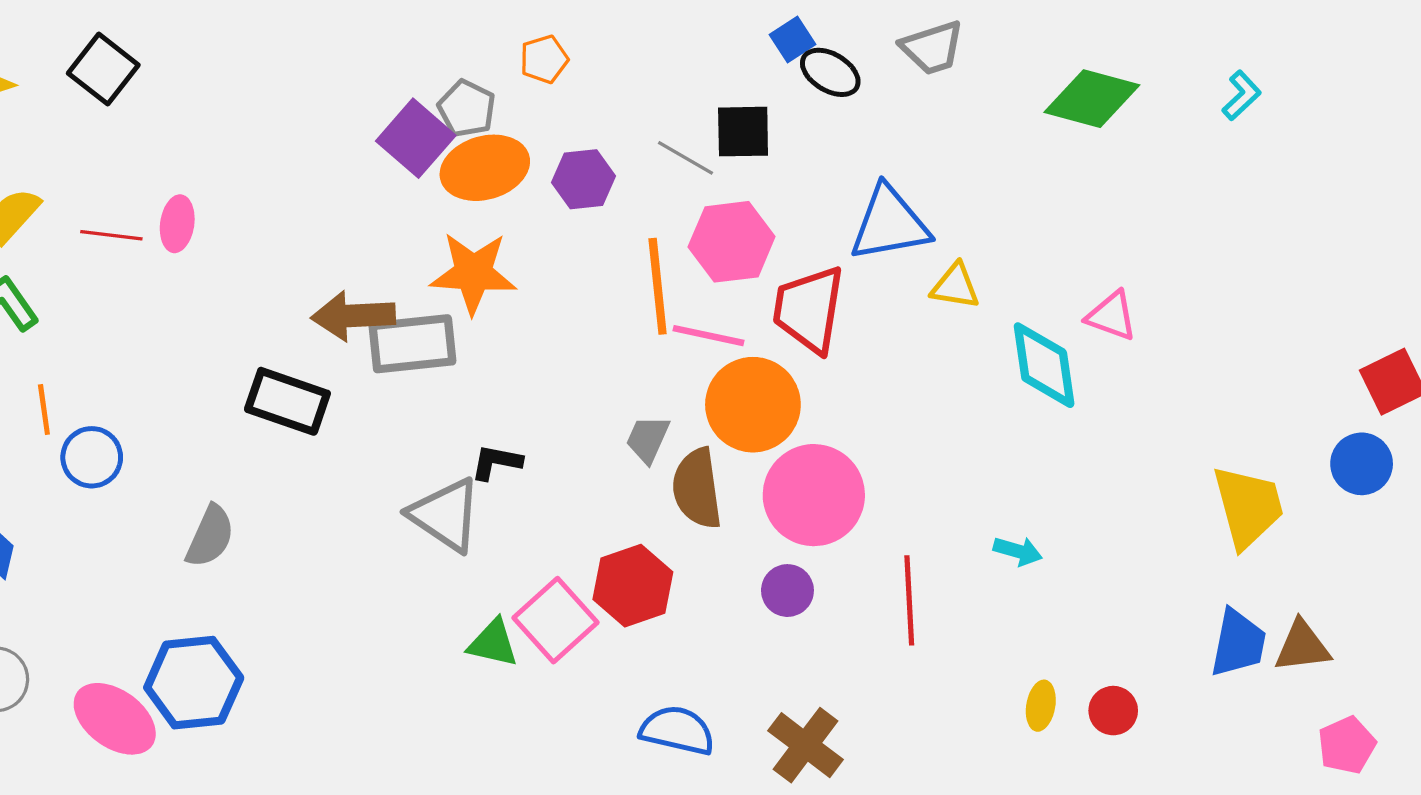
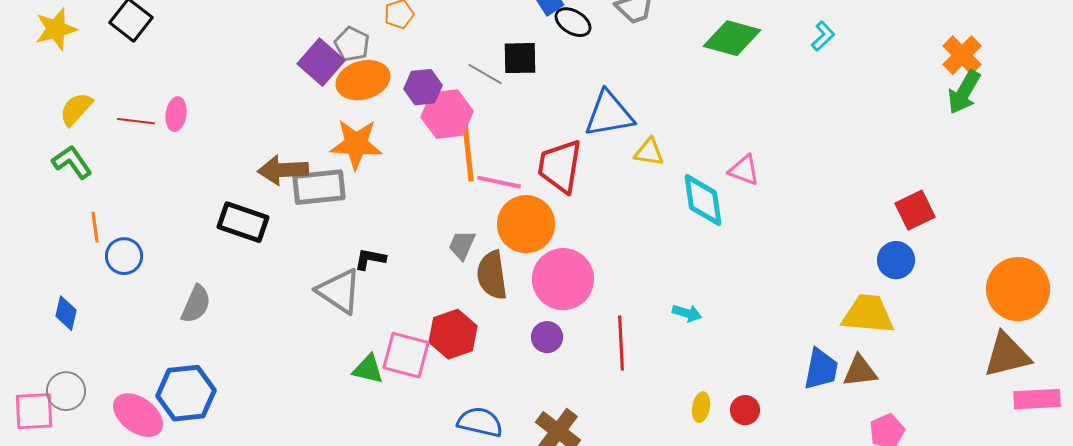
pink hexagon: (732, 242) -> (447, 114), moved
yellow trapezoid: (1248, 507) -> (868, 314), moved, turned -70
pink square: (556, 620) -> (406, 355), turned -33

